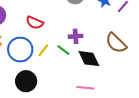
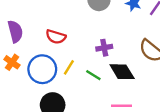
green line: (63, 50) -> (93, 75), moved

